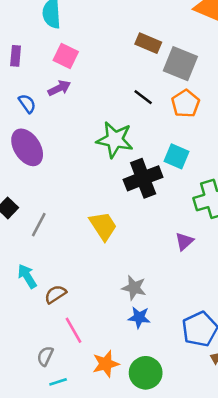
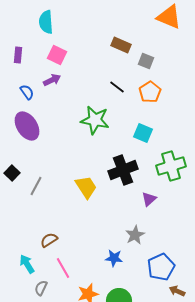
gray square: (180, 64) -> (146, 61), size x0.6
black cross: (143, 178) -> (123, 170), moved
cyan arrow: (27, 276) -> (27, 264), moved
gray star: (134, 288) -> (135, 235), moved, turned 30

